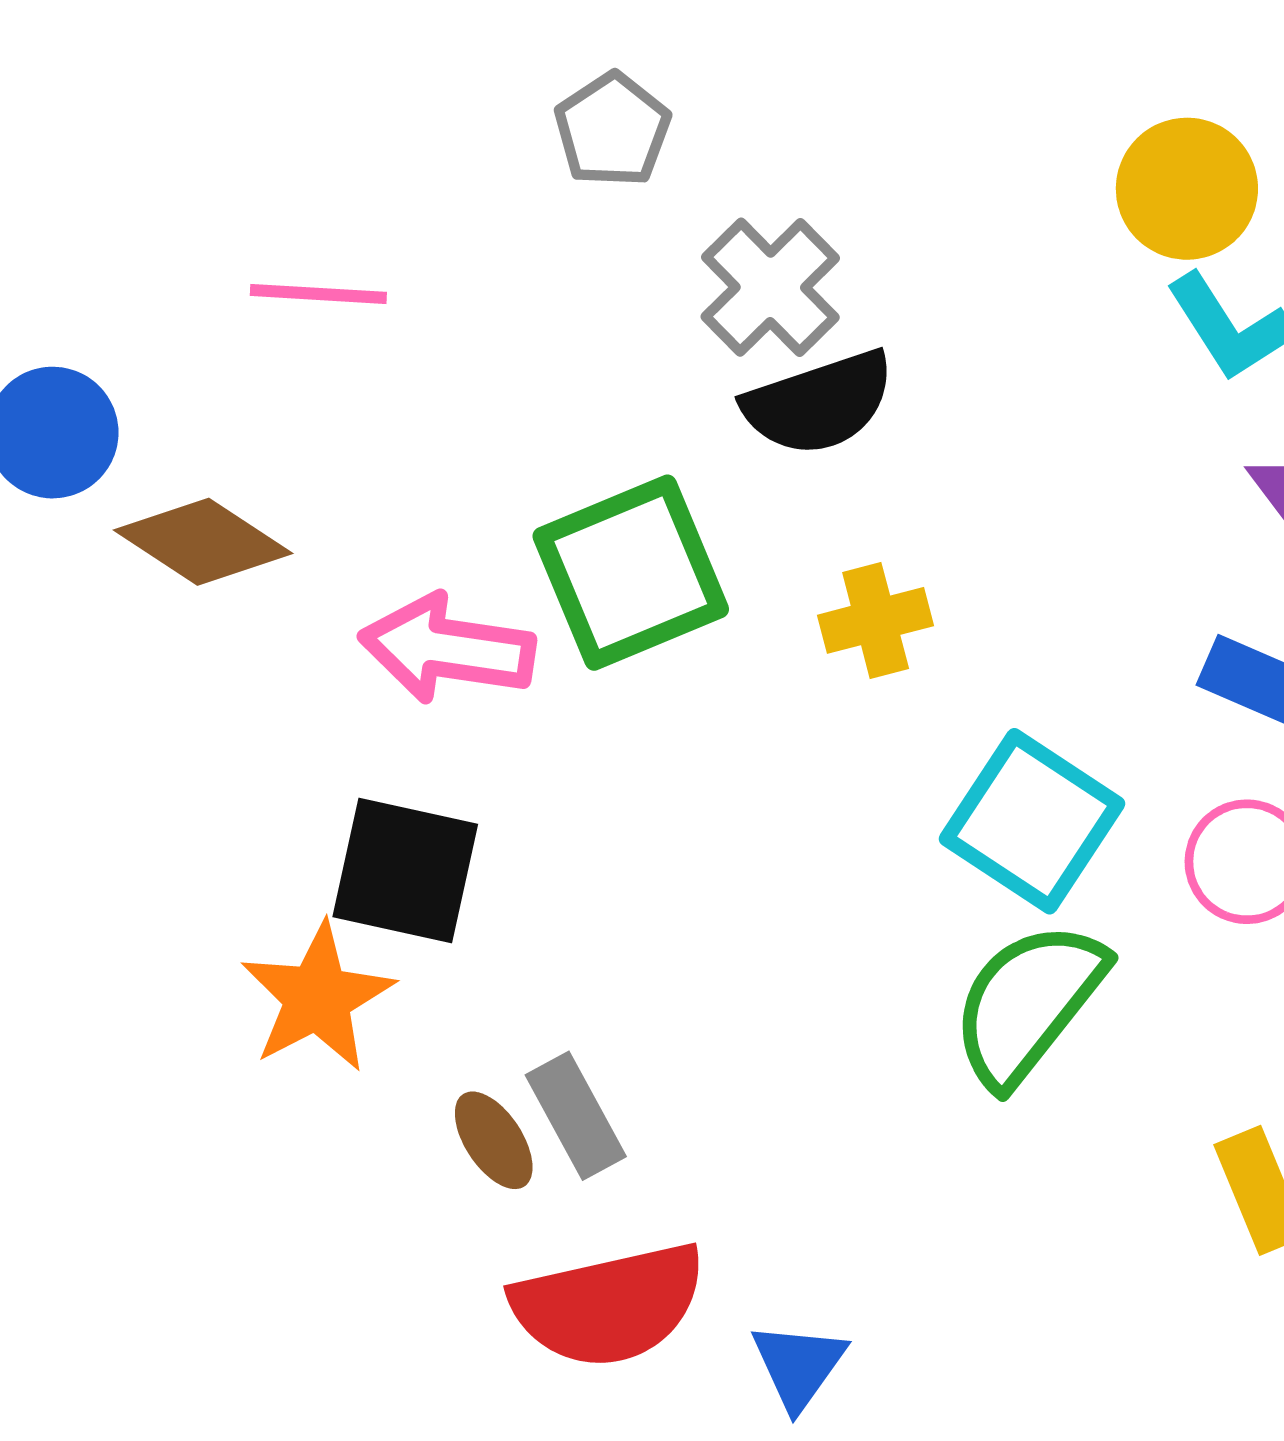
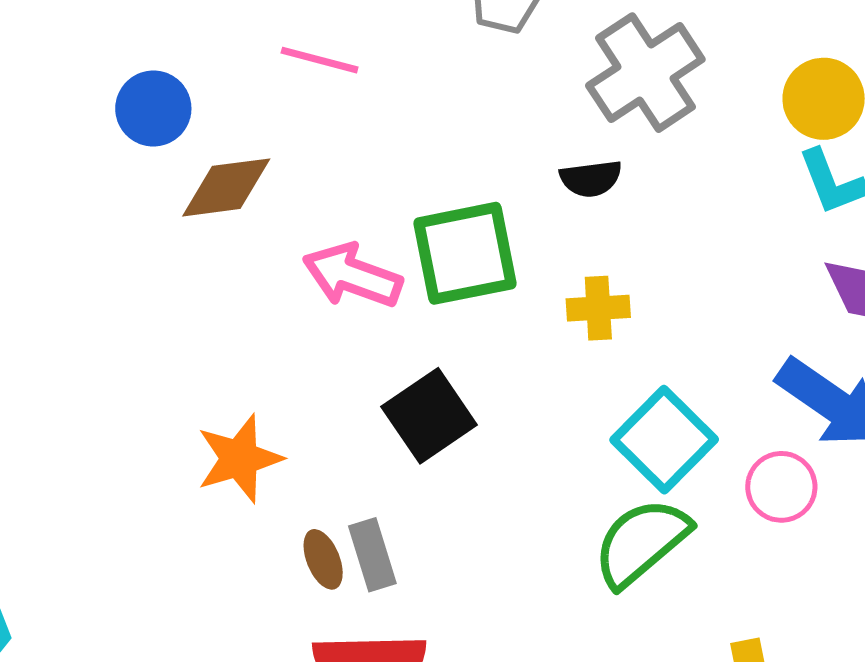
gray cross: (770, 287) -> (645, 73), moved, size x1.4
black semicircle: (819, 403) -> (591, 178), size x0.7
brown diamond: (203, 542) -> (226, 187), turned -52
black square: (405, 871) -> (429, 416), moved, turned 32

